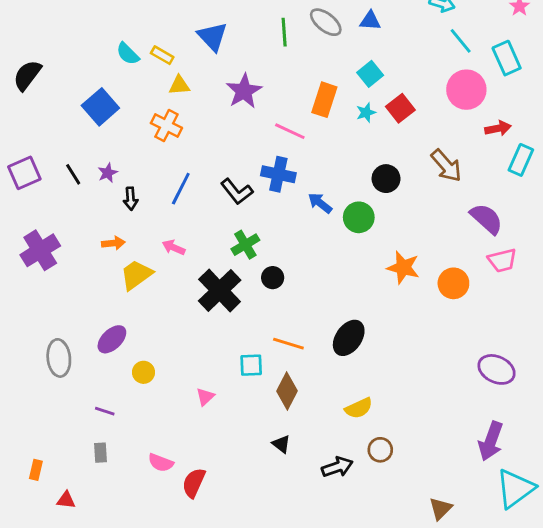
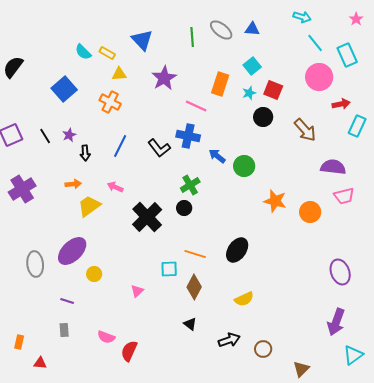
red square: (400, 108) -> (273, 90), turned -30
black circle: (386, 179) -> (263, 117), moved
purple semicircle: (486, 219) -> (333, 167), turned -35
green cross: (245, 245) -> (190, 185), moved
purple ellipse: (112, 339) -> (72, 251), size x1.4
purple ellipse: (497, 369) -> (340, 272), turned 45
brown circle: (380, 450) -> (263, 349), moved
cyan triangle: (515, 489) -> (353, 355), size x0.7

